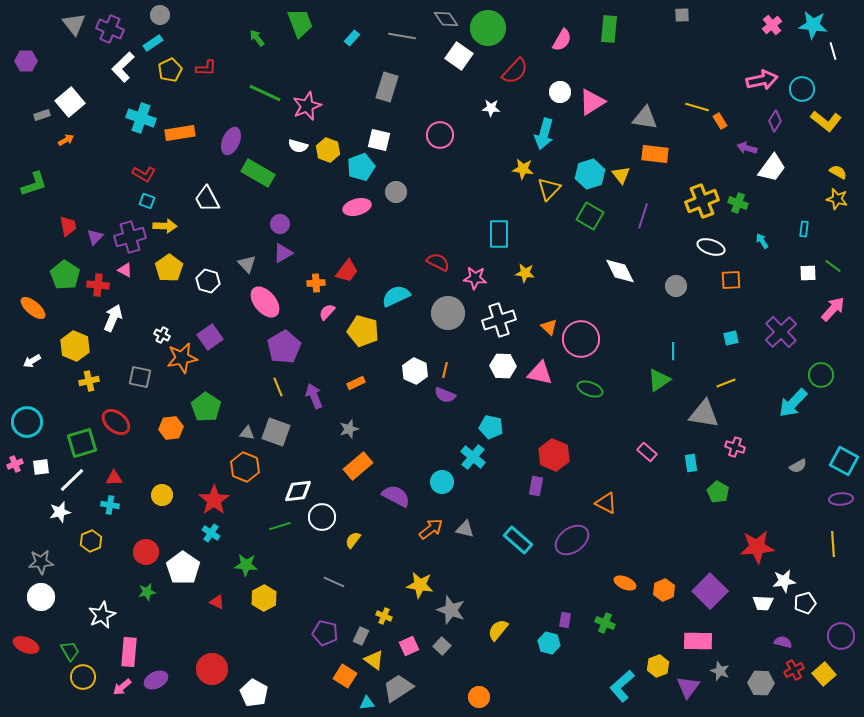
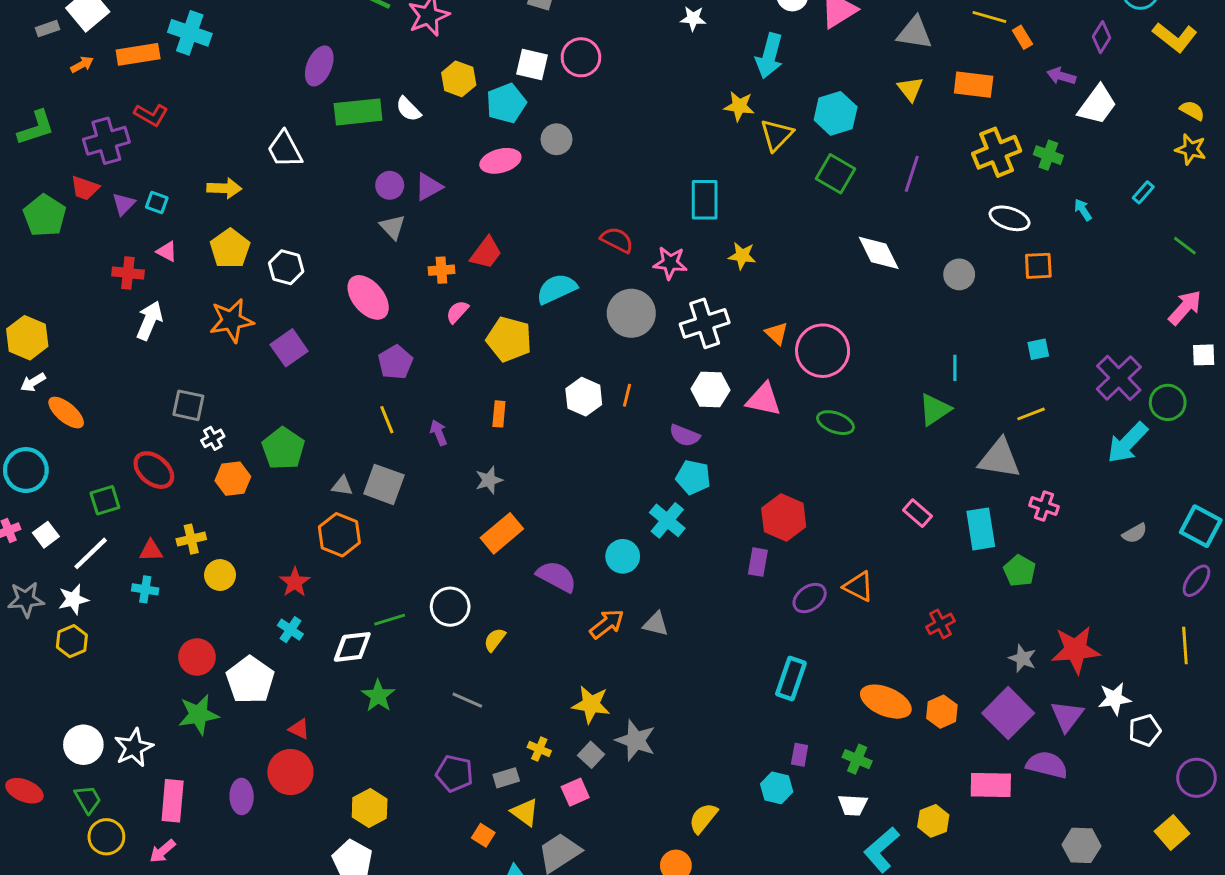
orange rectangle: (180, 133) -> (138, 54), moved
pink circle: (440, 135) -> (581, 57), moved
white semicircle: (298, 146) -> (408, 109), moved, turned 30
orange rectangle: (655, 154) -> (974, 85), moved
green rectangle: (258, 173) -> (358, 112), turned -36
red L-shape: (144, 174) -> (151, 115), moved
yellow triangle: (621, 175) -> (910, 89), moved
cyan square: (147, 201) -> (157, 203), moved
red trapezoid: (68, 226) -> (85, 188), turned 120
cyan rectangle: (804, 229) -> (1143, 192), turned 35
purple cross: (130, 237) -> (106, 141), moved
purple triangle: (283, 253) -> (429, 187), moved
gray triangle: (247, 264) -> (393, 227), moved
white square: (808, 273) -> (1204, 355), moved
green pentagon: (65, 275) -> (45, 215), moved
orange ellipse: (33, 308) -> (66, 413), moved
purple cross: (781, 332) -> (1119, 378), moved
white cross: (162, 335) -> (213, 438), moved, turned 35
yellow hexagon: (75, 346) -> (27, 338), moved
purple pentagon: (284, 347) -> (395, 362), size x0.7
orange star: (182, 358) -> (232, 320), moved
yellow cross: (89, 381) -> (191, 539), moved
orange rectangle: (356, 383) -> (499, 414), turned -60
purple semicircle: (445, 395) -> (685, 436), moved
purple arrow: (314, 396) -> (439, 433), size x0.7
green square: (82, 443) -> (105, 500), size x0.7
cyan rectangle: (691, 463) -> (981, 529), size x1.6
white square: (41, 467) -> (46, 535), turned -30
white diamond: (298, 491) -> (352, 647), moved
purple ellipse: (841, 499) -> (1196, 581), turned -50
red star: (214, 500) -> (295, 582), size x0.7
cyan rectangle: (518, 540) -> (791, 679), moved, turned 68
purple ellipse: (572, 540) -> (810, 598), moved, size x0.7
yellow hexagon: (91, 541) -> (72, 641), moved
gray star: (41, 562) -> (26, 599), moved
green star: (246, 565) -> (378, 696), moved, turned 30
orange ellipse: (625, 583) -> (886, 702), size x1.6
green star: (147, 592) -> (198, 715), size x1.6
white circle: (41, 597) -> (83, 745), moved
yellow hexagon: (264, 598) -> (370, 808), moved
white trapezoid: (763, 603) -> (853, 805), moved
yellow semicircle: (498, 630) -> (703, 818), moved
gray rectangle: (361, 636) -> (506, 778), turned 48
purple semicircle: (783, 642) -> (1047, 765), moved, size x1.6
gray square: (442, 646) -> (591, 755), moved
red circle: (212, 669) -> (290, 772), moved
red cross: (794, 670) -> (940, 624), moved
gray star: (720, 671) -> (1022, 658), moved
orange square: (345, 676) -> (483, 835), size x0.7
purple ellipse: (156, 680) -> (242, 796), moved, turned -65
purple triangle: (688, 687) -> (1067, 716), moved

